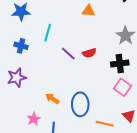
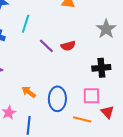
black cross: (120, 63) -> (101, 68), moved
pink square: (123, 87) -> (91, 96), moved, turned -36

